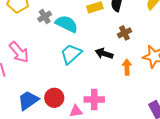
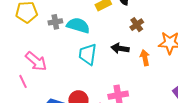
gray cross: (45, 17) -> (55, 22), turned 32
cyan trapezoid: (71, 54) -> (88, 54), turned -30

